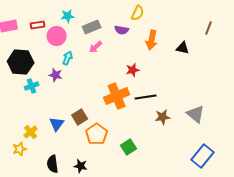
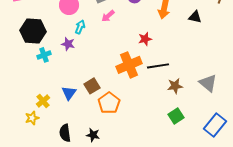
green square: (129, 147) -> (176, 116), moved

